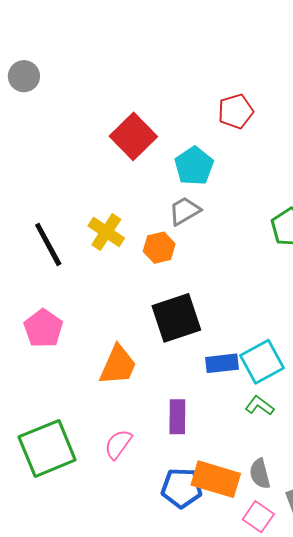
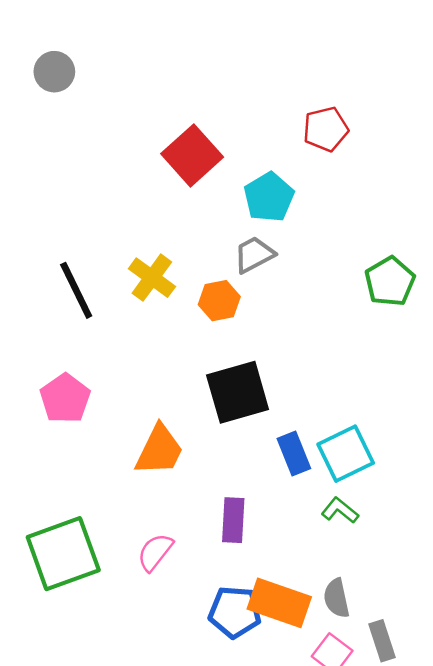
blue rectangle: (222, 363) -> (294, 453), turned 72

